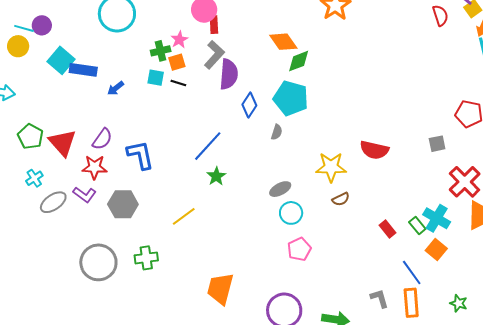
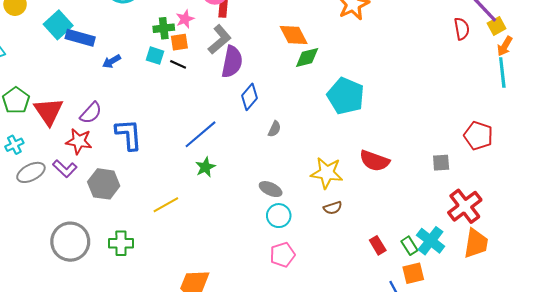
cyan pentagon: (291, 98) -> (346, 96), moved
gray ellipse: (280, 189) -> (271, 189), turned 45
orange square: (436, 250) -> (413, 273), moved, turned 30

